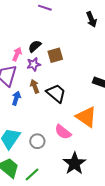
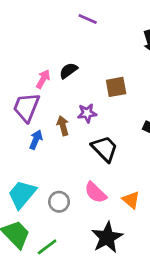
brown square: (55, 55) -> (116, 87), moved
purple star: (34, 64) -> (87, 113), moved
black trapezoid: (56, 93) -> (105, 149), moved
orange triangle: (86, 117) -> (131, 200), moved, size x0.6

